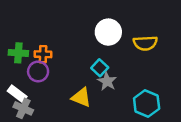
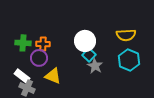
white circle: (108, 32) -> (85, 41), moved
yellow triangle: (81, 97) -> (53, 76), moved
cyan hexagon: (147, 104) -> (129, 60), moved

